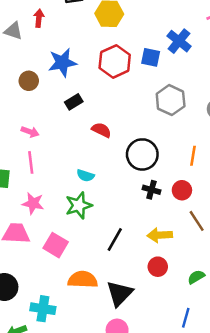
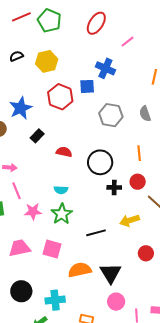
pink star: (33, 203) -> (33, 211), moved
black line: (115, 239) -> (96, 233), turned 60
red circle: (158, 267) -> (146, 253), moved

